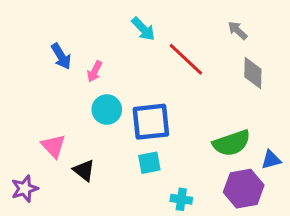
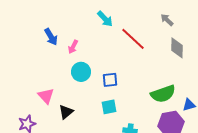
blue square: (151, 122) -> (110, 80), size x0.6
black triangle: (84, 170) -> (66, 112), turned 42

